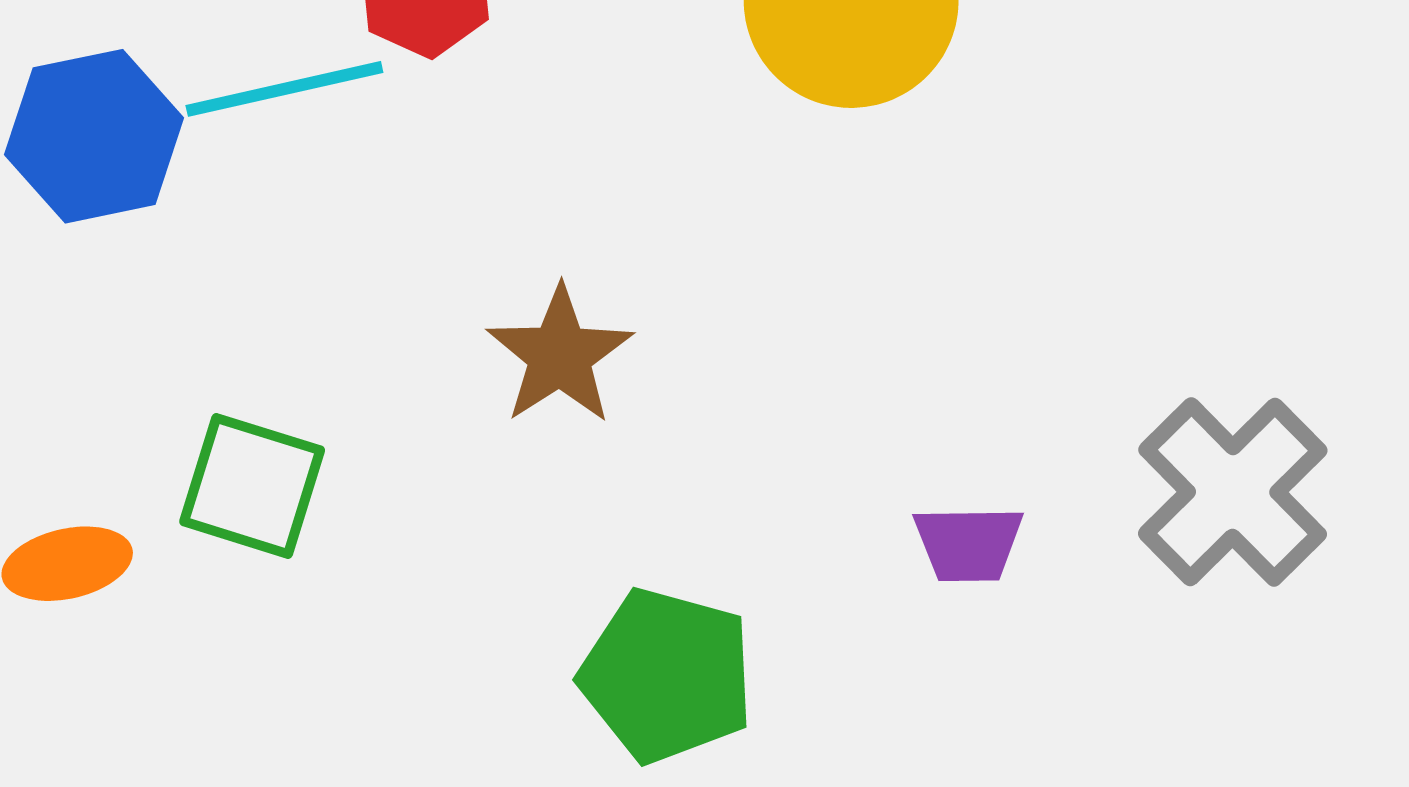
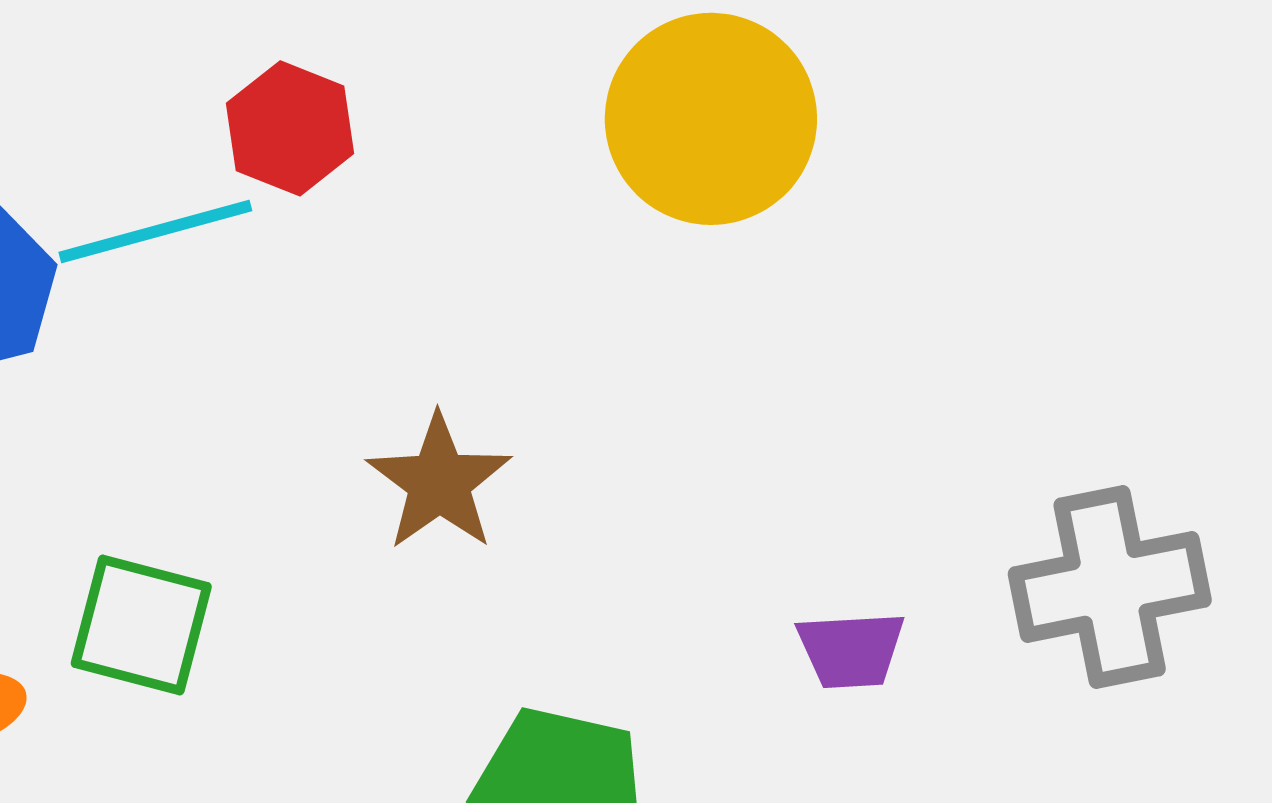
gray cross: (1233, 492) -> (1110, 587), turned 36

